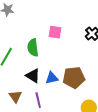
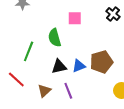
black triangle: (33, 76) -> (59, 67), turned -35
brown triangle: (15, 96) -> (44, 91), turned 32

